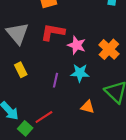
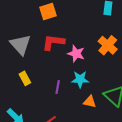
orange cross: (109, 49) -> (108, 45), moved
orange triangle: (87, 107) -> (90, 102), moved

